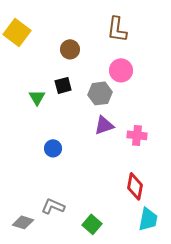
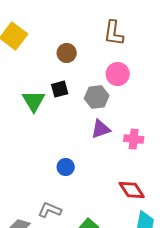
green triangle: (37, 97) -> (34, 101), size x1.4
blue circle: (53, 148) -> (66, 167), moved
red diamond: (135, 186) -> (132, 190), turned -44

